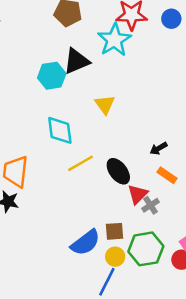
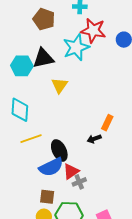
yellow triangle: (105, 104) -> (60, 85), moved
orange rectangle: (167, 175) -> (107, 123), moved, turned 70
blue semicircle: (85, 243) -> (51, 167), moved

